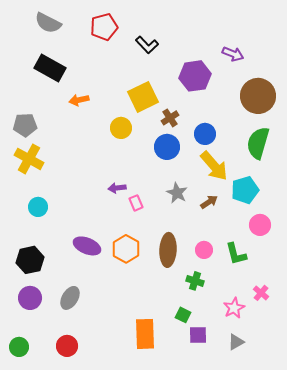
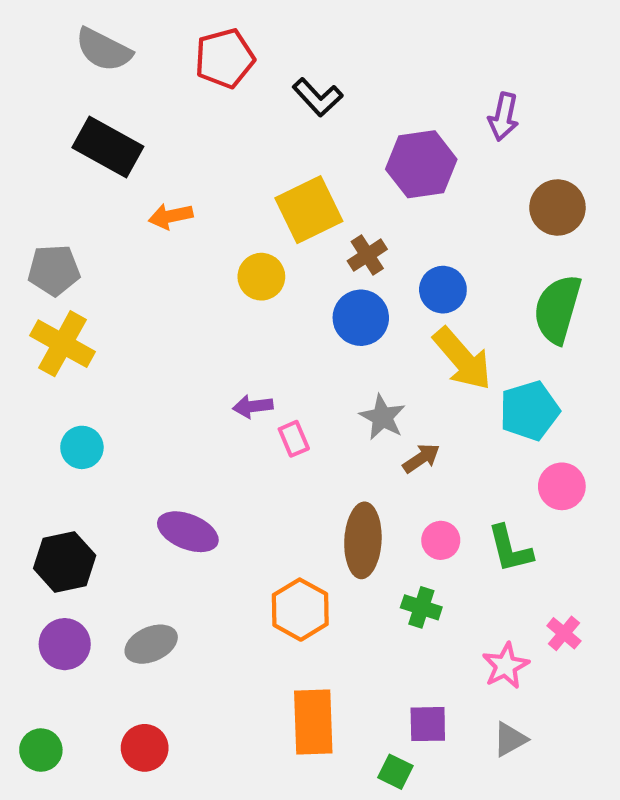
purple arrow: (233, 54) -> (503, 117), turned 80
brown circle: (258, 96) -> (557, 207), size x0.7
brown arrow: (209, 202) -> (421, 458), moved
orange hexagon: (126, 249) -> (300, 610), moved
gray ellipse: (70, 298) -> (151, 644), turned 35
green square: (183, 315) -> (395, 772), moved

